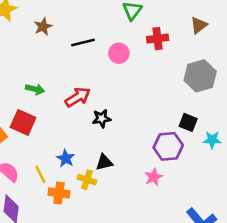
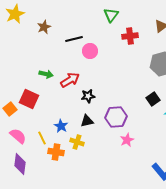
pink circle: (119, 53) -> (90, 51), moved
green arrow: (35, 89) -> (46, 74), moved
black square: (188, 122) -> (153, 99), turned 32
purple hexagon: (168, 146) -> (116, 117), moved
black triangle: (104, 162) -> (87, 121), moved

